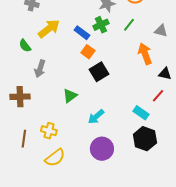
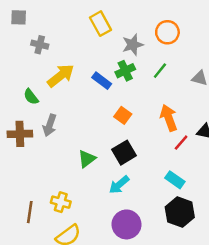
orange square: (88, 52) -> (123, 115), moved
orange arrow: (145, 54) -> (169, 118), moved
black square: (99, 72) -> (124, 153), moved
red line: (158, 96) -> (181, 143), moved
brown cross: (20, 97) -> (20, 134), moved

